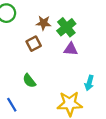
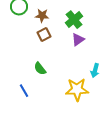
brown star: (43, 23) -> (42, 16), moved
purple triangle: (71, 49) -> (78, 40), turned -40

